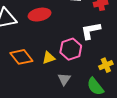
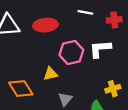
pink hexagon: (71, 49) -> (71, 53), moved
orange diamond: (21, 57) -> (21, 89), moved

